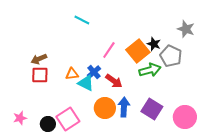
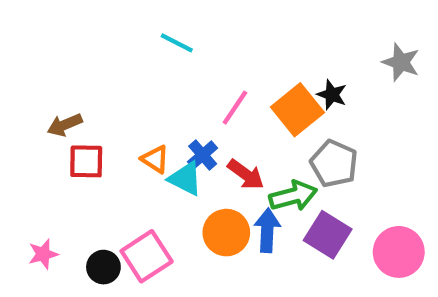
gray pentagon: (171, 56) -> (334, 164), moved
brown arrow: (39, 59) -> (65, 125), moved
green arrow: (150, 70) -> (293, 196), moved
orange triangle: (72, 74) -> (155, 159), turned 40

